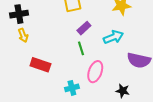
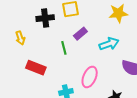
black cross: (19, 14) -> (45, 18), moved
green line: (81, 48) -> (64, 48), moved

